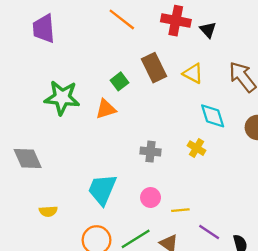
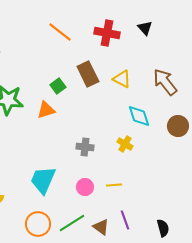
black triangle: (208, 30) -> (145, 28), moved
yellow line: (180, 210) -> (114, 185), moved
purple line: (209, 232) -> (125, 220), moved, turned 36

